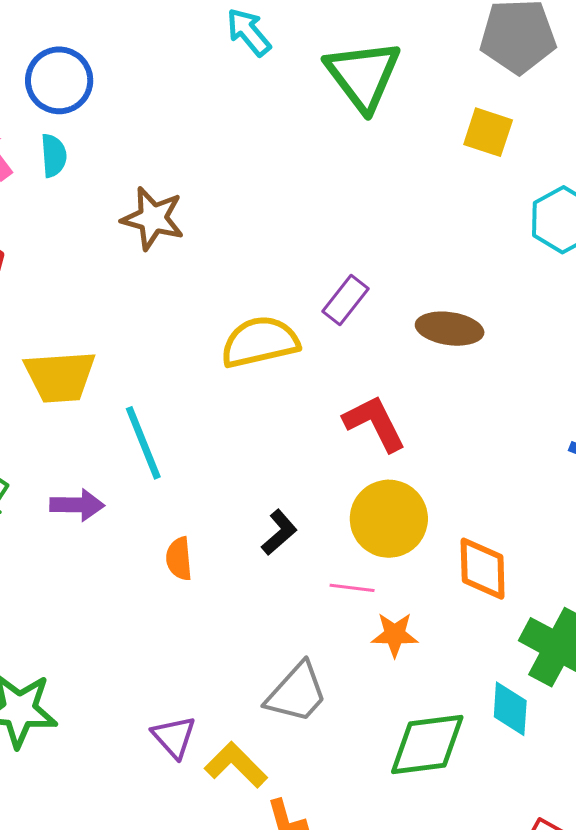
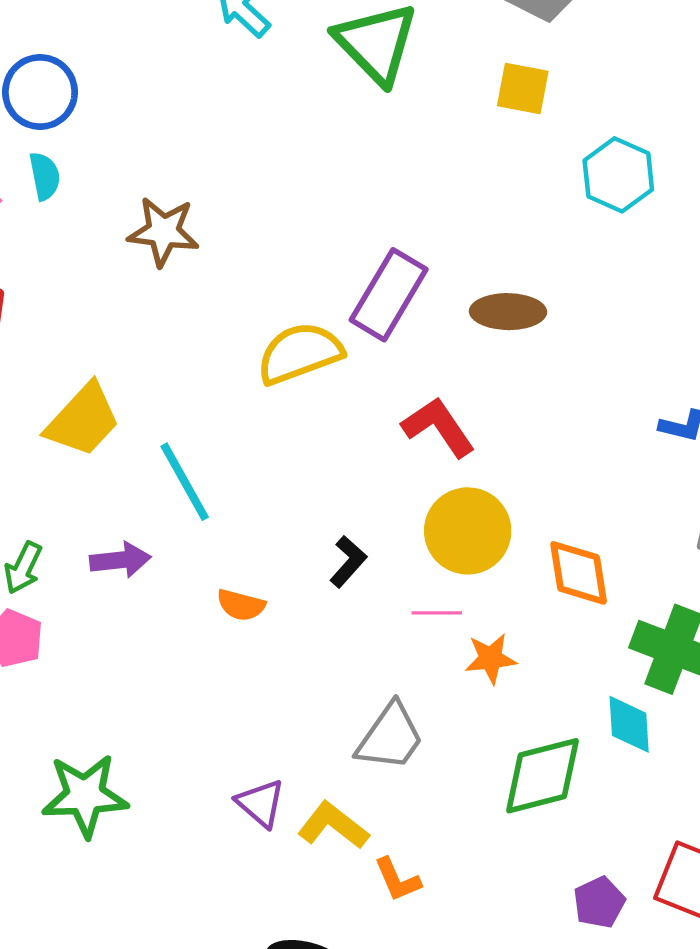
purple rectangle: (346, 300) -> (389, 295), size x1.6
yellow trapezoid: (60, 377) -> (83, 420), turned -36
orange semicircle: (179, 559) -> (241, 605), turned -63

